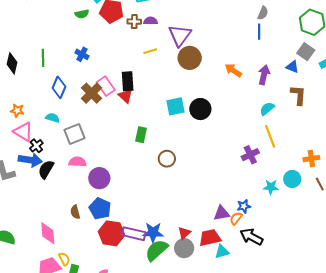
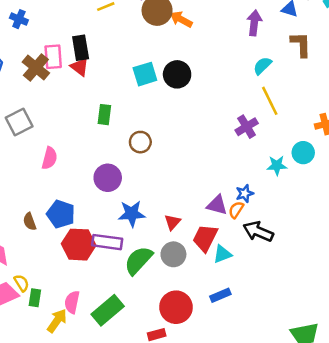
orange arrow: (233, 70) -> (181, 19), moved
pink rectangle: (106, 86) -> (53, 57), turned 36
pink semicircle: (77, 162) -> (49, 158), moved, turned 108
purple circle: (99, 178) -> (108, 178), moved
purple triangle: (222, 213) -> (217, 205), turned 30
blue star: (153, 232) -> (132, 214), moved
red triangle: (184, 233) -> (172, 222), moved
red trapezoid: (210, 238) -> (205, 238), turned -45

